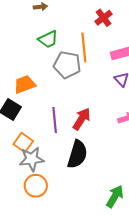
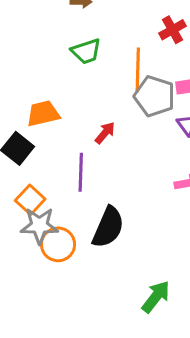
gray pentagon: (67, 65) -> (154, 96), moved
red arrow: (82, 119) -> (105, 133), moved, size x0.7
orange circle: (36, 186) -> (58, 244), moved

